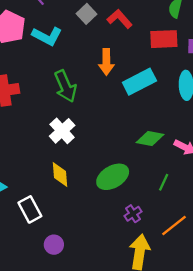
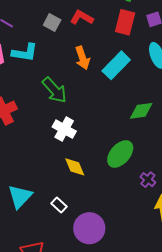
red rectangle: (164, 39) -> (125, 22), turned -55
white rectangle: (30, 209) -> (59, 205), size x0.7
purple circle: (54, 245) -> (89, 228), size x1.8

